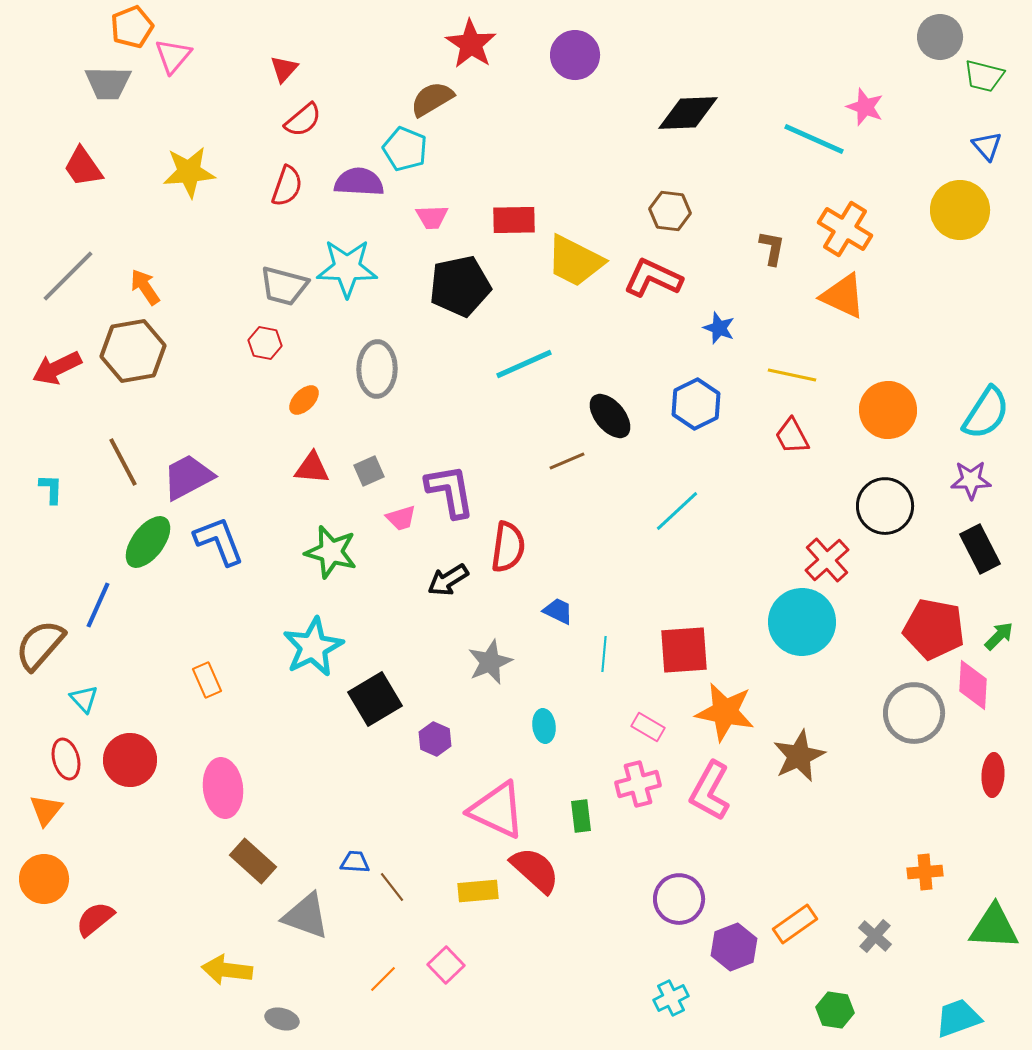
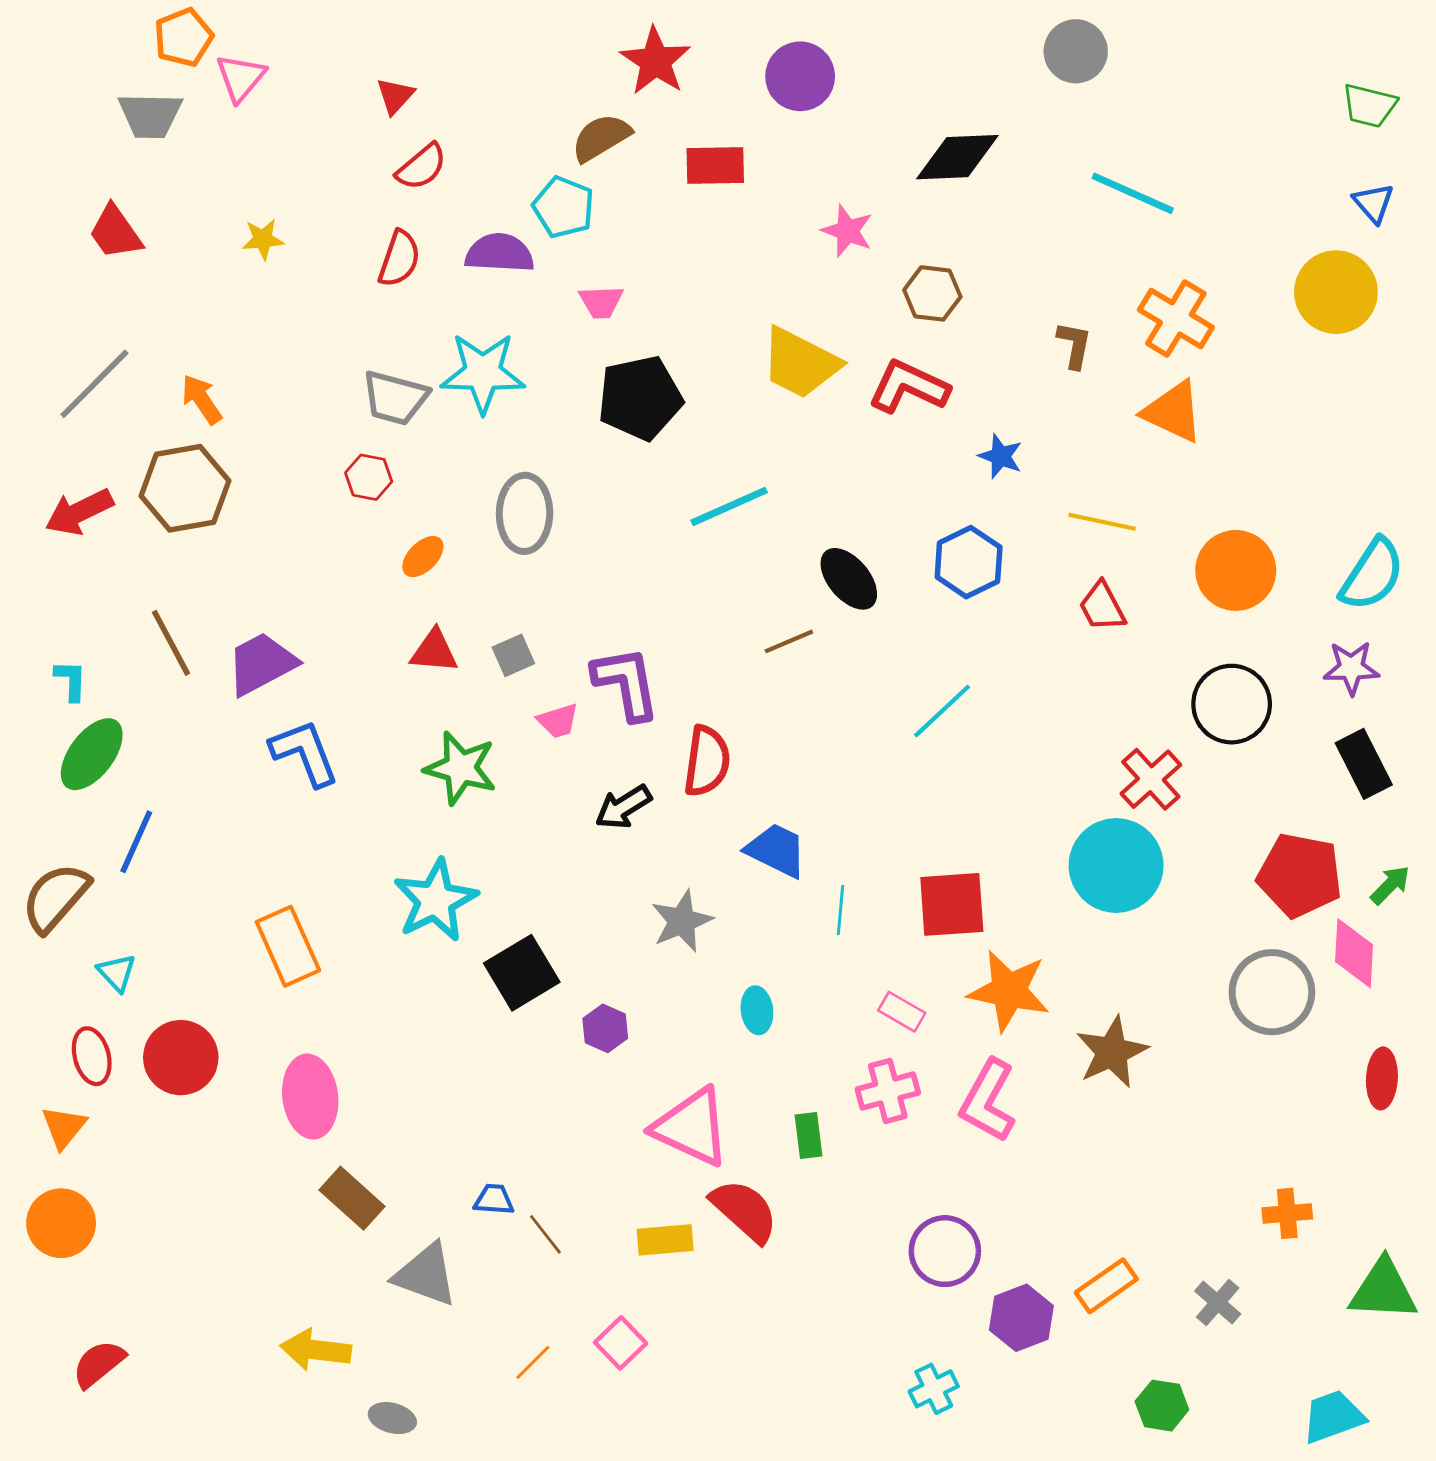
gray circle: (940, 37) -> (1076, 51), moved
pink star: (865, 107) -> (847, 231), moved
yellow star: (189, 172) -> (263, 239), size x0.6
red rectangle: (514, 220) -> (715, 165), moved
green ellipse: (148, 542) -> (92, 754), moved
blue trapezoid: (558, 611) -> (776, 850), size x1.5
orange rectangle: (207, 680) -> (288, 946), size x1.6
red semicircle: (95, 919) -> (99, 1364), moved

